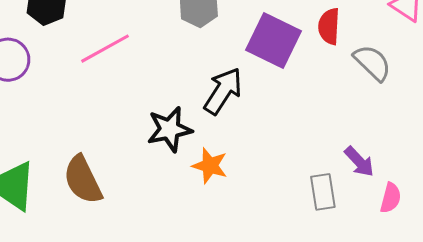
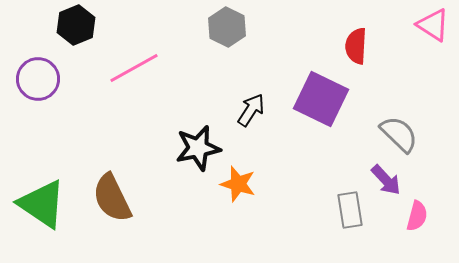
purple square: (273, 40) -> (321, 99), moved
gray semicircle: (372, 63) -> (399, 134), moved
black arrow: (223, 91) -> (251, 110), size x0.7

